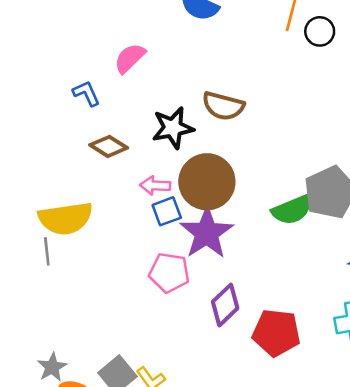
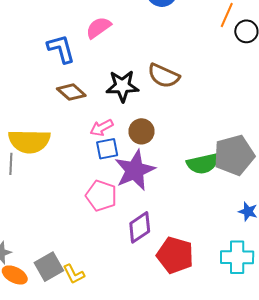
blue L-shape: (86, 93) -> (61, 49), size x1.4
brown circle: (207, 182) -> (141, 131), size x0.6
pink arrow: (155, 186) -> (102, 128), turned -40

